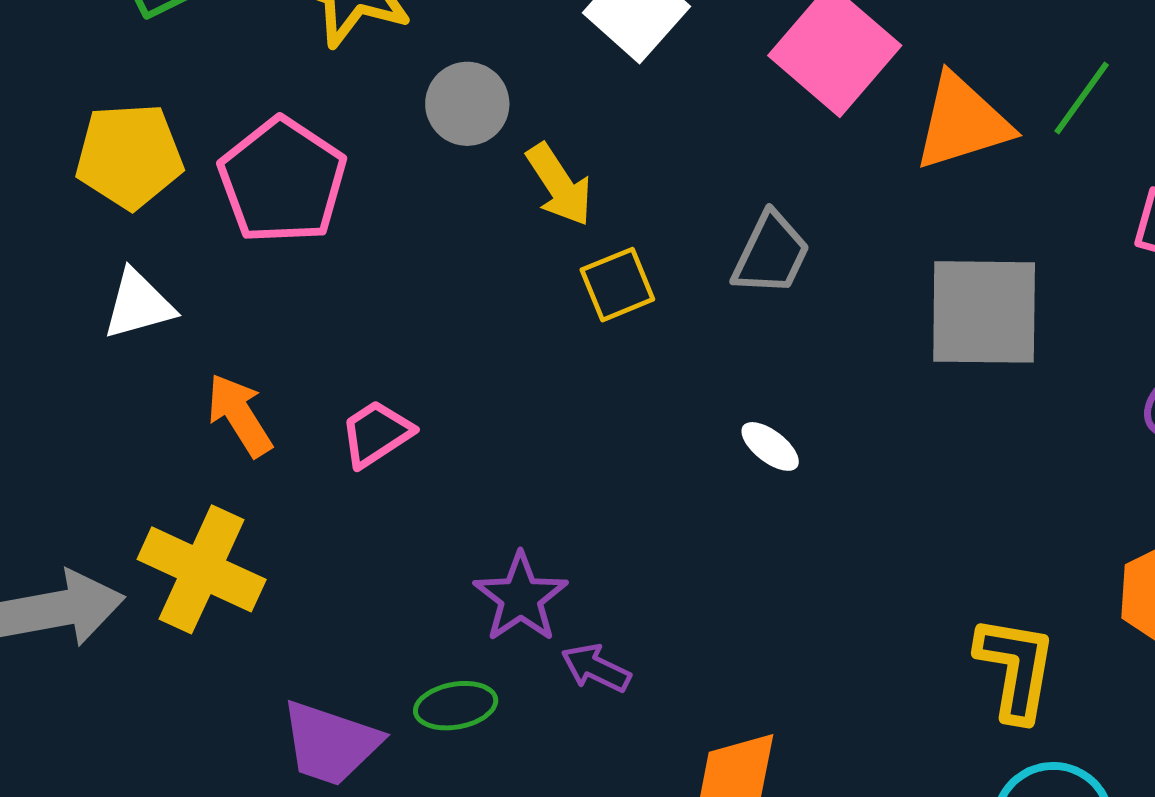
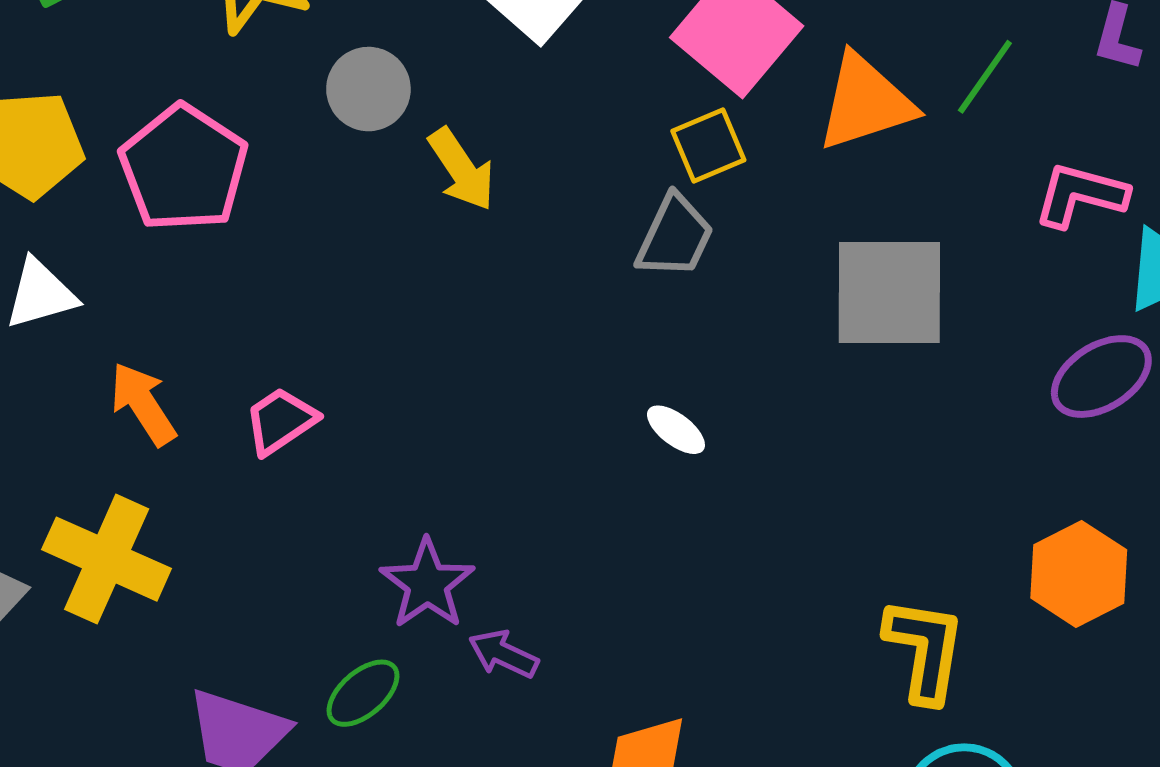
yellow square: (617, 285) -> (708, 146), moved
green ellipse: (456, 706) -> (363, 693), turned -30

